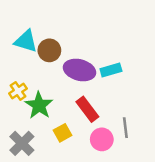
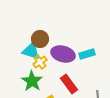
cyan triangle: (26, 41) -> (31, 51), moved
yellow cross: (18, 91) -> (40, 62), moved

